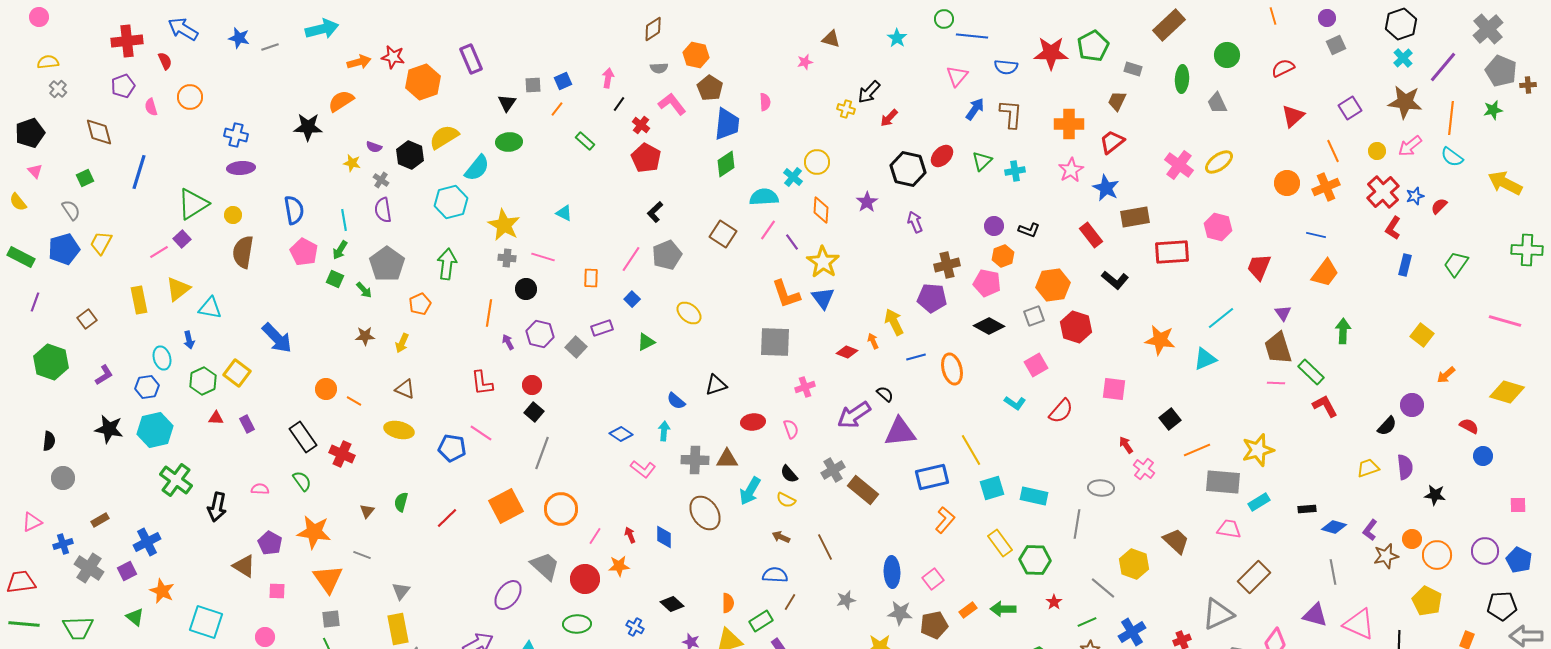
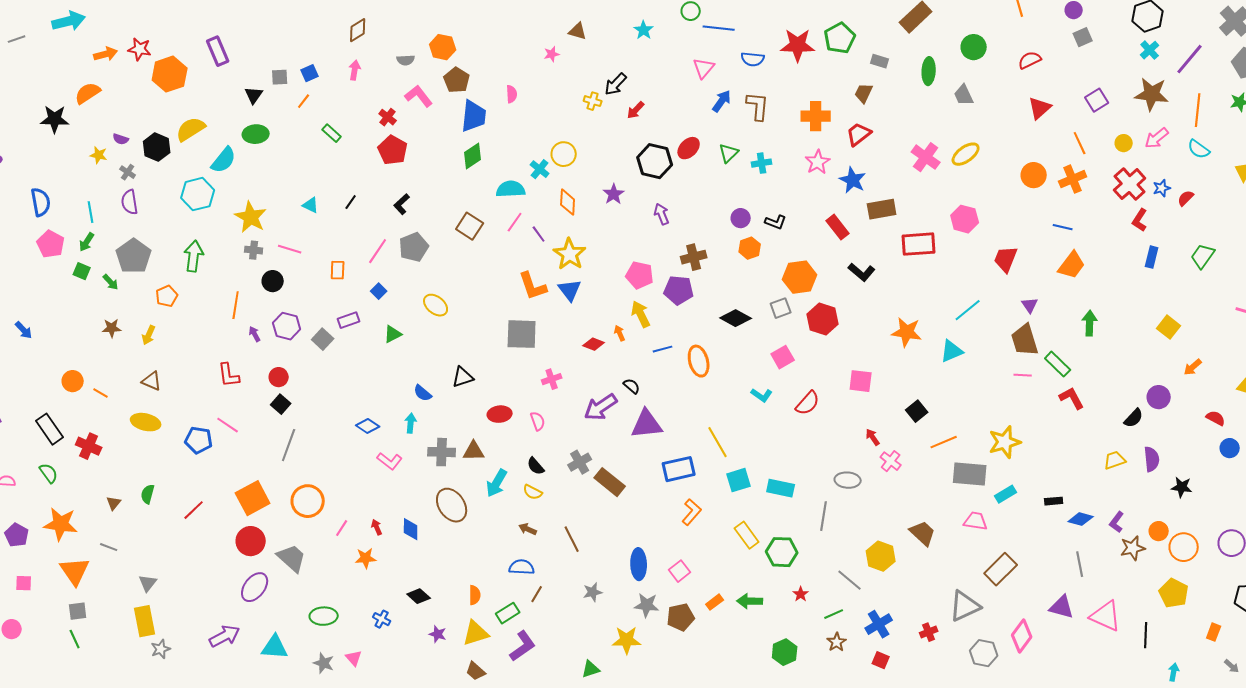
brown diamond: (653, 29) -> (358, 30), moved
black line: (619, 104) -> (351, 202), moved
pink pentagon: (987, 283) -> (640, 275), moved
blue arrow: (277, 338) -> (24, 330), size x0.6
red circle: (585, 579) -> (251, 541), moved

